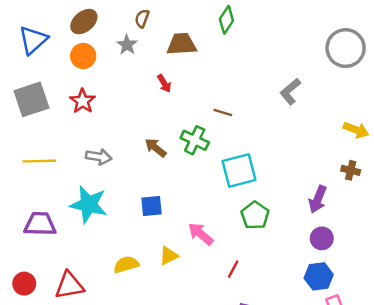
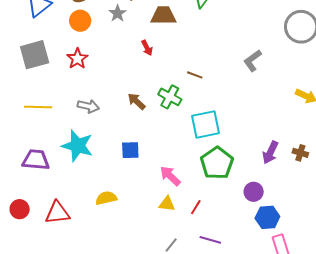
brown cross: (351, 170) -> (300, 153), moved
green pentagon: (255, 215) -> (217, 163), size x1.4
purple circle: (322, 238) -> (254, 192), moved
yellow triangle: (169, 256) -> (167, 204), moved, turned 30

